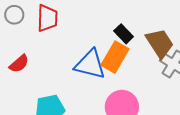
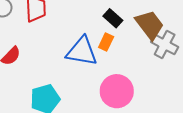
orange rectangle: (115, 57) -> (106, 42), size x0.6

